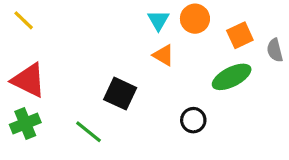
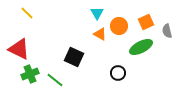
orange circle: (195, 19) -> (119, 26), moved
yellow line: (24, 20) -> (27, 13), moved
green cross: (25, 123) -> (30, 74), moved

